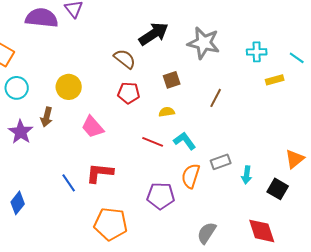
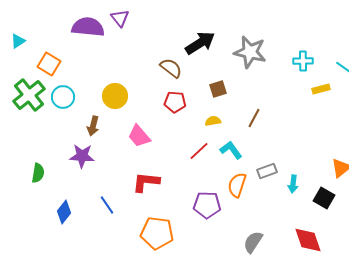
brown line: (216, 98) -> (254, 118), moved
purple star: (21, 132) -> (82, 156), moved, turned -30
red line: (153, 142) -> (199, 151), turned -65
blue line: (69, 183) -> (107, 205), moved

